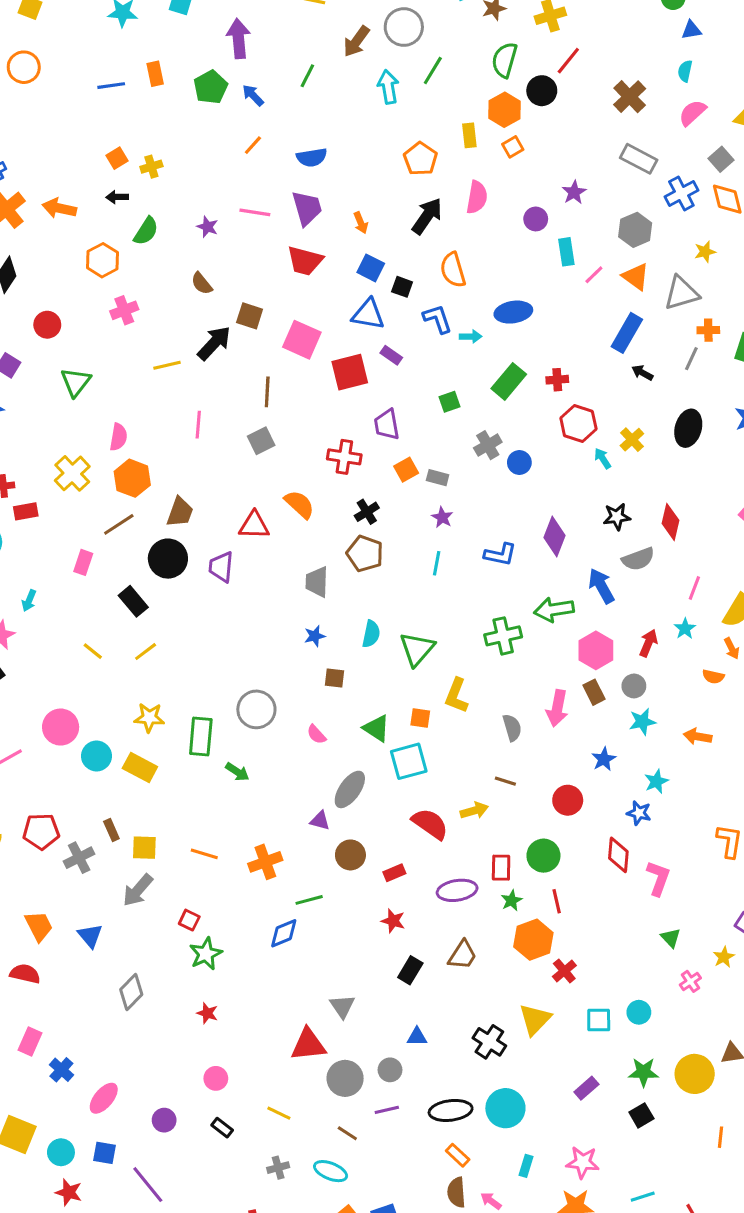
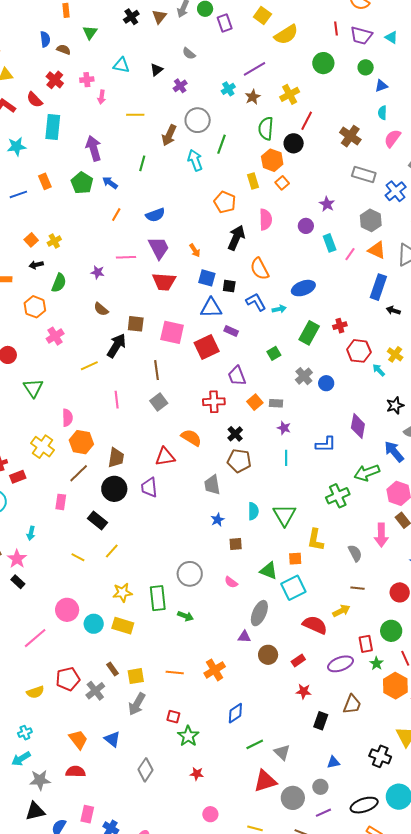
green line: (309, 900) -> (255, 744), moved

